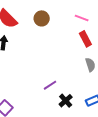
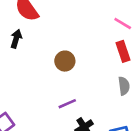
brown circle: (42, 18) -> (65, 61), moved

